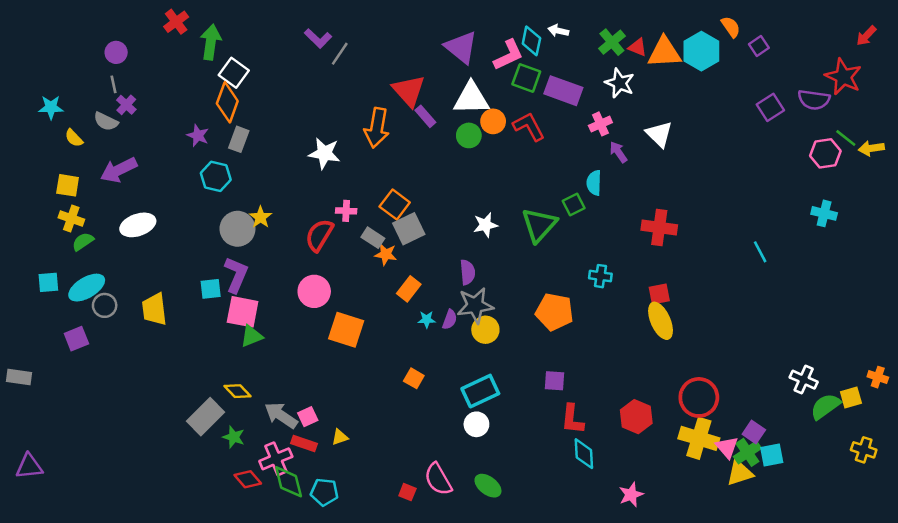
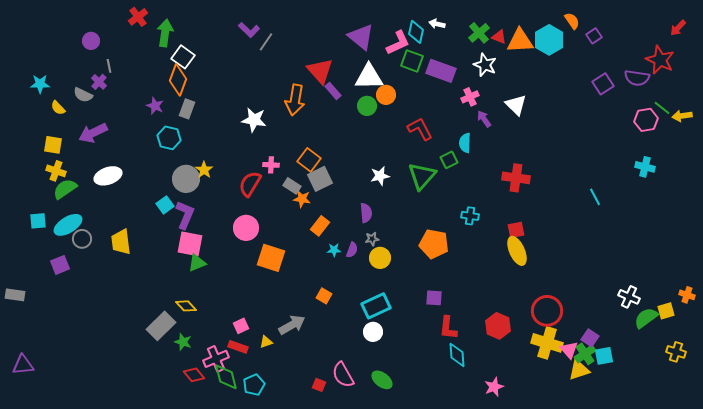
gray line: (114, 84) -> (109, 66), moved
red L-shape: (529, 127) -> (420, 129), moved
green semicircle: (83, 242) -> (65, 189), size x1.4
cyan square: (211, 289) -> (165, 205), moved, turned -30
gray star: (475, 305) -> (372, 239), size x0.5
gray arrow: (281, 415) -> (292, 325), moved, turned 116
cyan pentagon: (324, 492) -> (254, 385), turned -30

